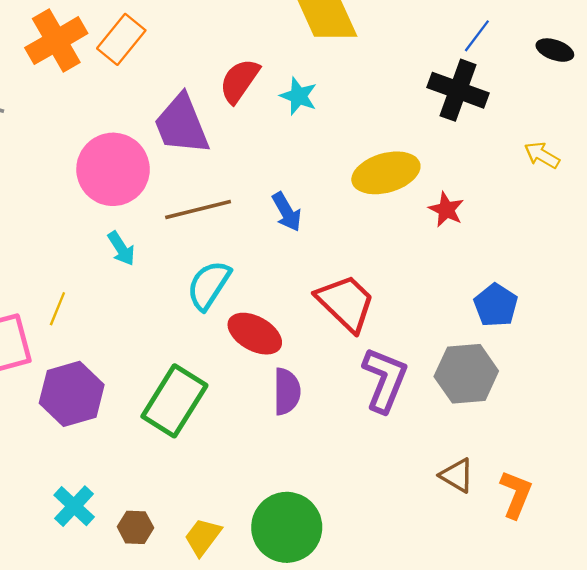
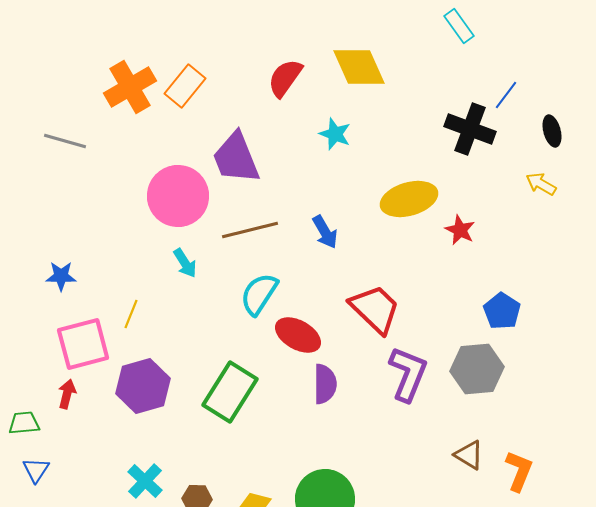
blue line: (477, 36) -> (506, 95), moved
black ellipse: (555, 50) -> (552, 131), moved, turned 56
red semicircle: (239, 81) -> (285, 78), moved

